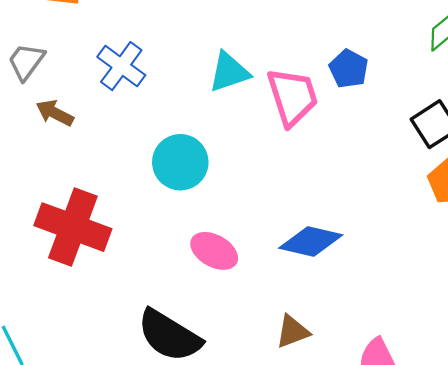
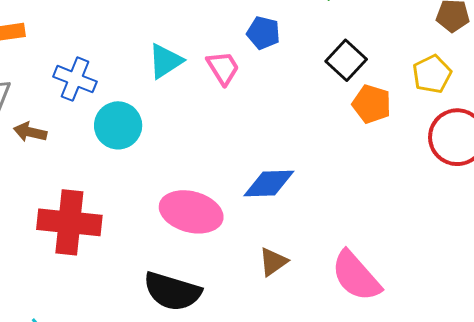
pink trapezoid: (293, 97) -> (223, 68), size x0.7
cyan circle: (180, 162) -> (118, 125), moved
pink ellipse: (214, 251) -> (191, 212), size x1.5

